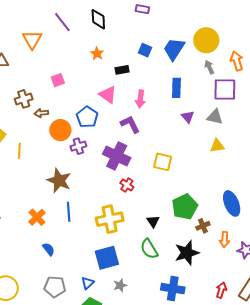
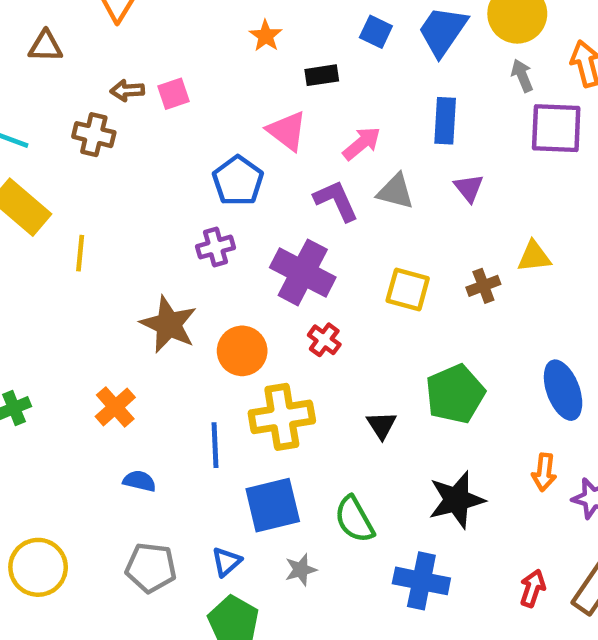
brown cross: (24, 99) -> (94, 135), turned 30
pink arrow: (140, 99) -> (362, 143), turned -138
brown arrow: (41, 113) -> (127, 90), moved
gray triangle: (215, 117) -> (395, 191), moved
orange circle: (60, 130) -> (242, 351), moved
blue line: (69, 212) -> (215, 445), moved
brown cross: (203, 226) -> (483, 286), moved
blue semicircle: (49, 249) -> (139, 481), turned -40
green semicircle: (149, 249) -> (354, 519), moved

